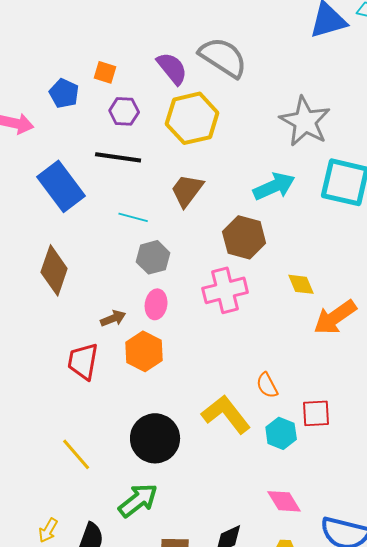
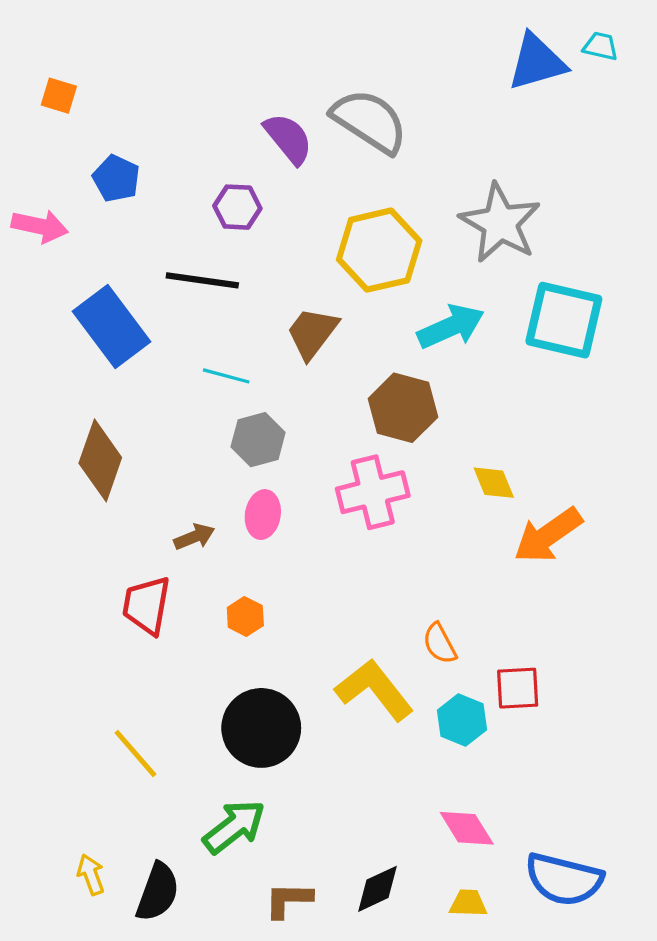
orange square: (105, 72) -> (59, 96), moved
purple hexagon: (124, 111) -> (237, 207), moved
yellow hexagon: (192, 118) -> (379, 250), moved
orange hexagon: (144, 351) -> (245, 616), moved, size x0.6
yellow arrow: (48, 530) -> (91, 875), turned 130

